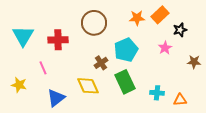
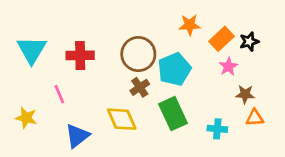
orange rectangle: (160, 15) -> (221, 39), moved
brown circle: (94, 23) -> (138, 54), moved
brown star: (194, 62) -> (245, 94), moved
orange triangle: (180, 100) -> (255, 118), moved

